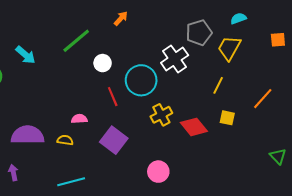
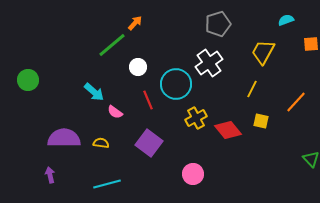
orange arrow: (121, 18) -> (135, 23), moved
cyan semicircle: (238, 18) -> (286, 20), moved
gray pentagon: (199, 33) -> (218, 24), moved
cyan arrow: (26, 55) -> (94, 92), moved
pink semicircle: (79, 119) -> (115, 112), moved, turned -140

